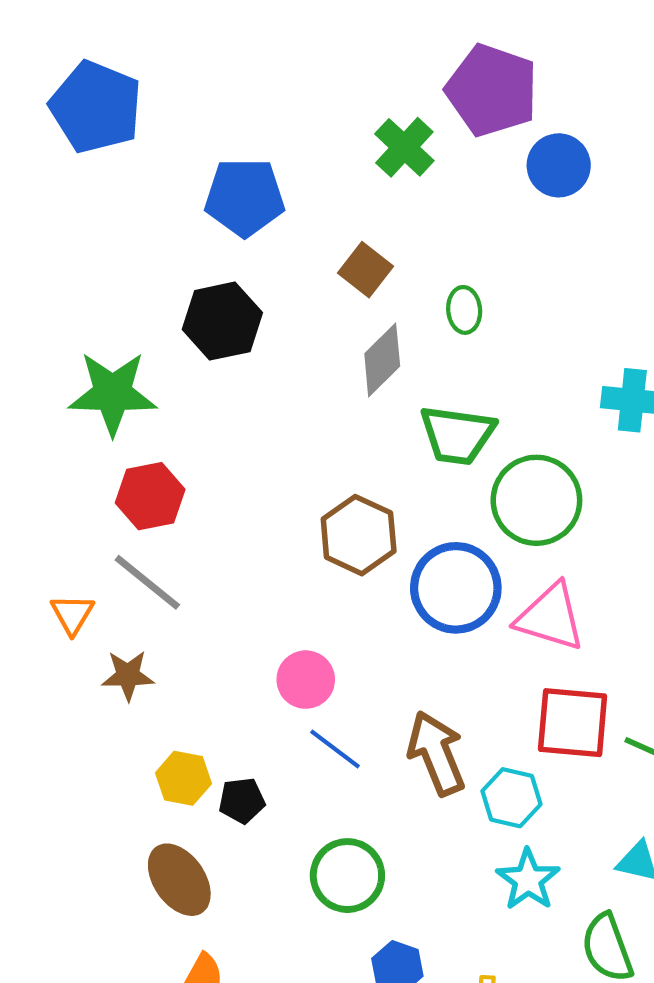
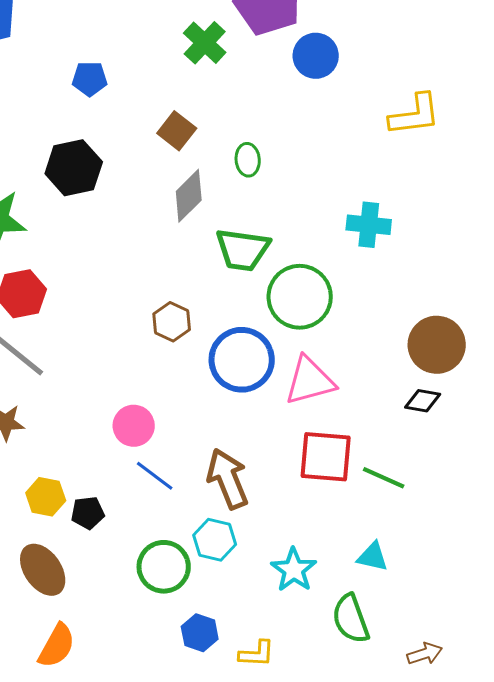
blue pentagon: (245, 197) -> (90, 79), size x0.6
brown hexagon: (359, 535) -> (172, 322), size x0.7
pink triangle: (550, 617) -> (310, 381), turned -32
cyan hexagon: (511, 798) -> (215, 540), moved

